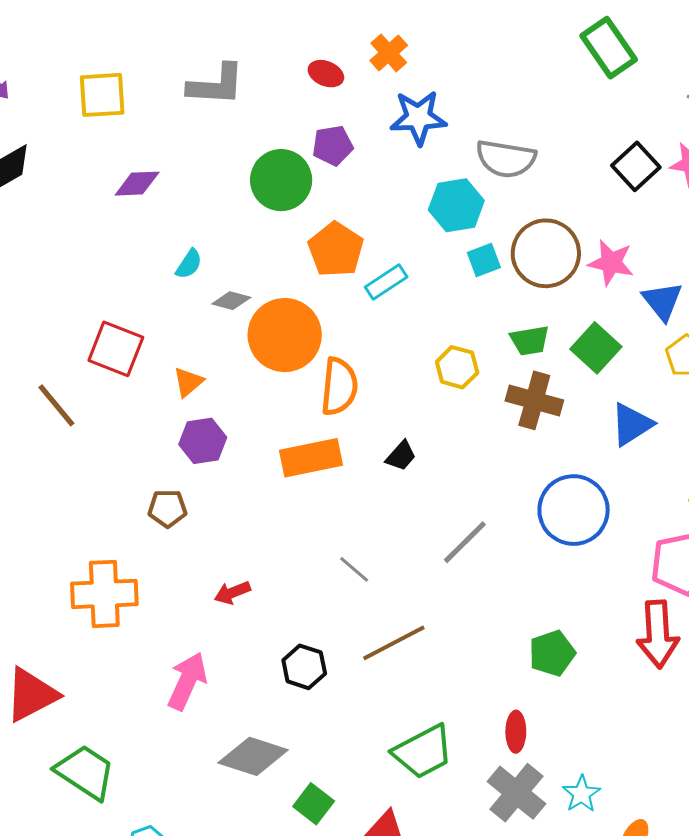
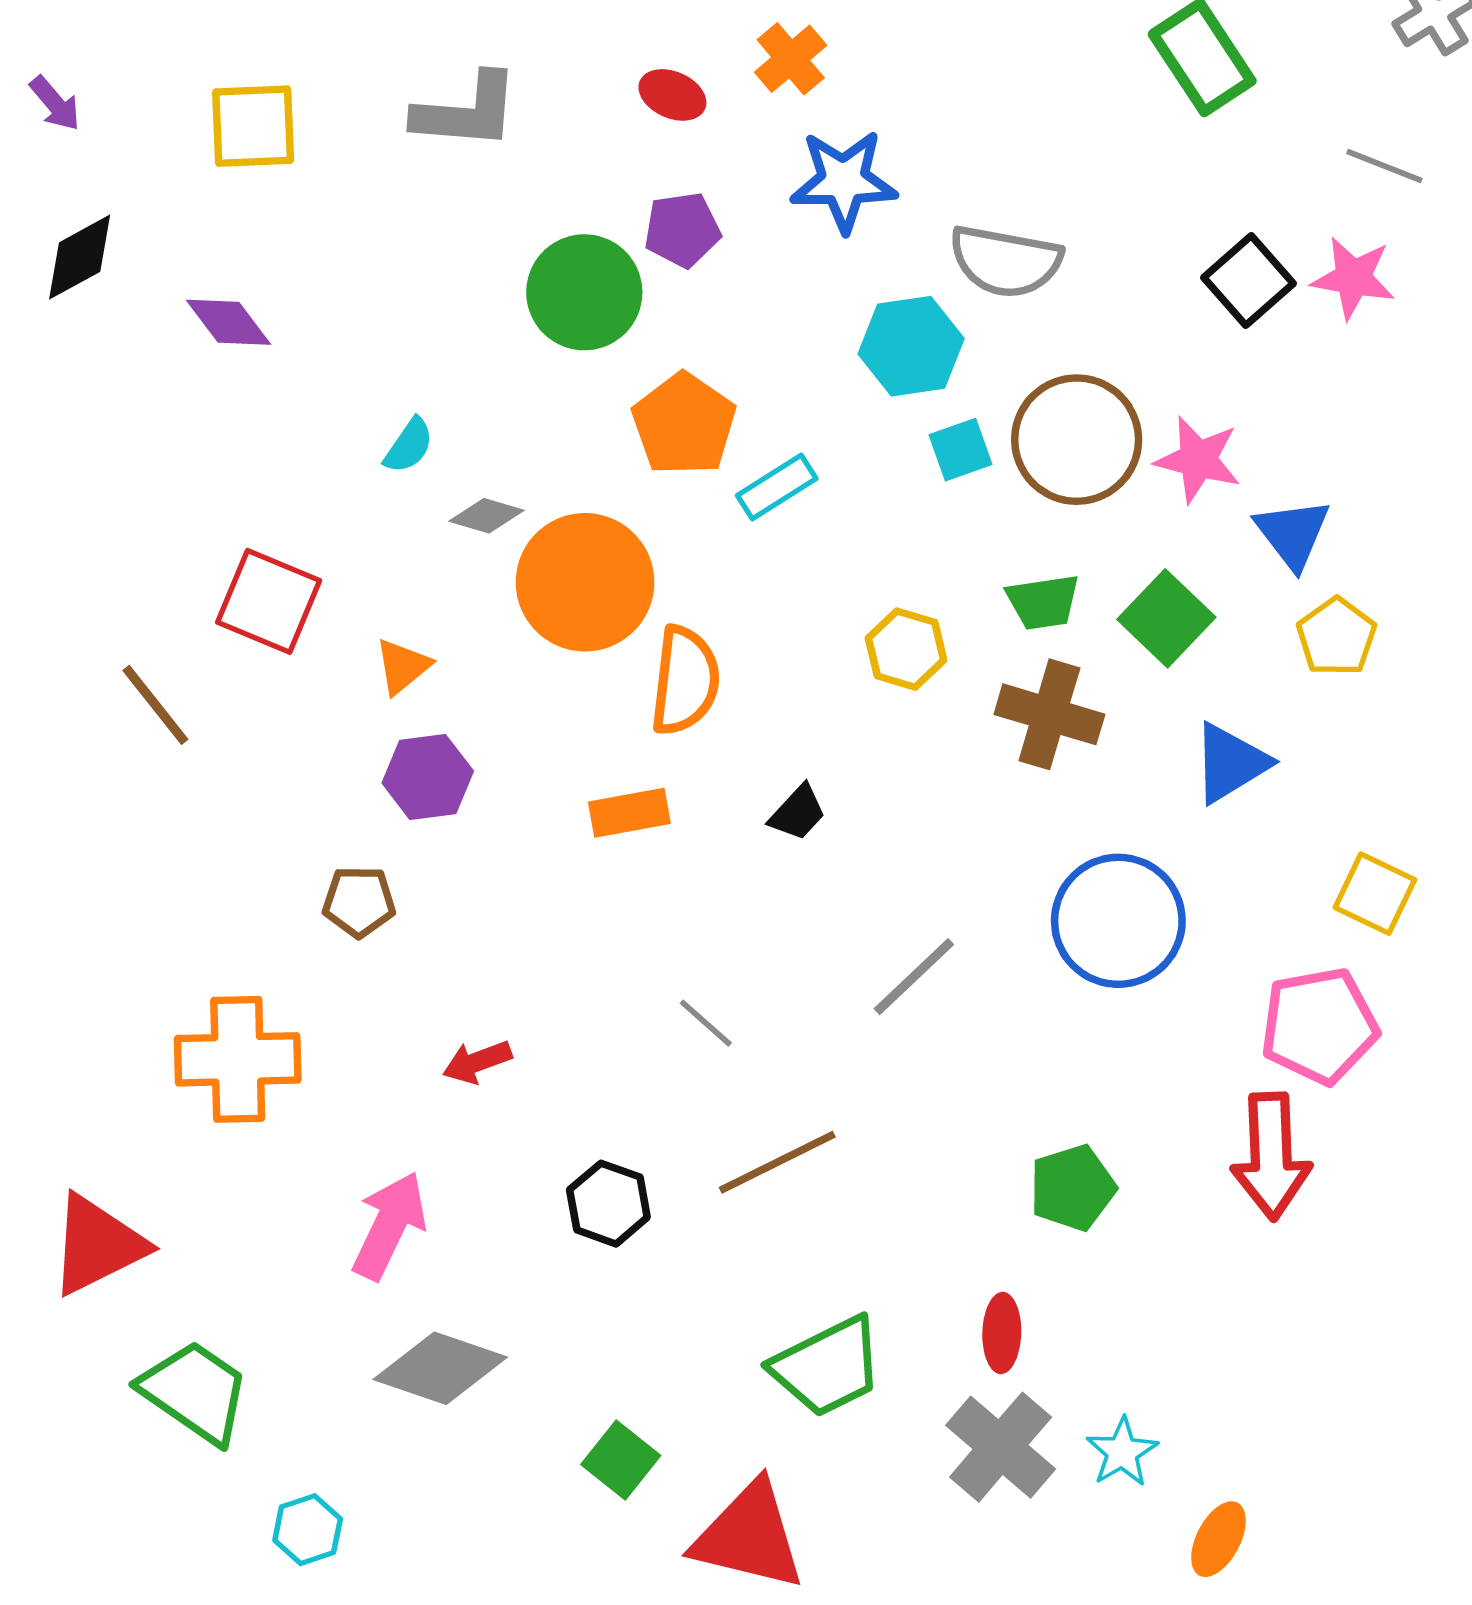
purple diamond: (137, 184) -> (229, 322), moved, turned 54
orange rectangle: (311, 458) -> (629, 813), size x0.7
gray diamond: (253, 756) -> (440, 1368), moved

